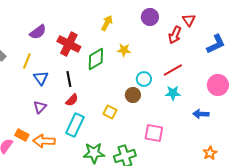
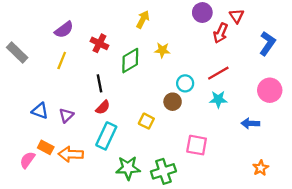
purple circle: (150, 17) -> (202, 13), moved
red cross: (69, 44) -> (99, 43), size x0.7
blue L-shape: (216, 44) -> (267, 43), turned -30
yellow line: (27, 61) -> (62, 61), moved
blue triangle: (41, 78) -> (40, 111), moved, turned -35

